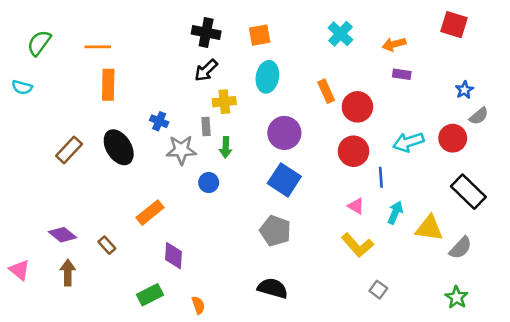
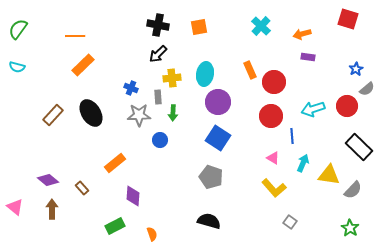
green semicircle: (39, 43) -> (18, 29), moved
cyan ellipse: (267, 77) -> (205, 74), moved
orange rectangle: (108, 85) -> (83, 65), turned 45
blue cross: (159, 121) -> (131, 88), moved

